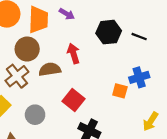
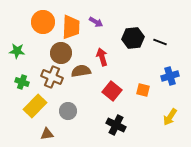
brown cross: (17, 76) -> (52, 77), turned -30
blue cross: (139, 77) -> (170, 76), moved
red square: (74, 100) -> (112, 91), moved

